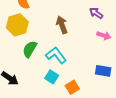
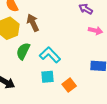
brown arrow: (62, 25) -> (33, 23), moved
cyan square: (52, 77) -> (48, 77), turned -32

